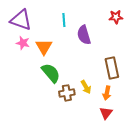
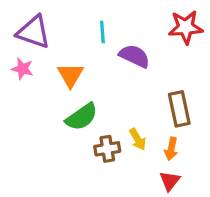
red star: (116, 17) -> (186, 27), size x1.5
purple semicircle: (84, 35) -> (134, 56), turned 132
pink star: (23, 43) -> (22, 69), moved
green semicircle: (51, 73) -> (82, 117), turned 95

